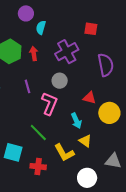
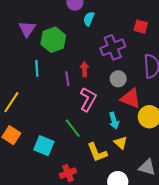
red arrow: (34, 54) -> (84, 69), moved
gray circle: (60, 81) -> (118, 79), moved
red triangle: (89, 98) -> (131, 98), size x1.5
red cross: (38, 167) -> (68, 173), moved, turned -35

